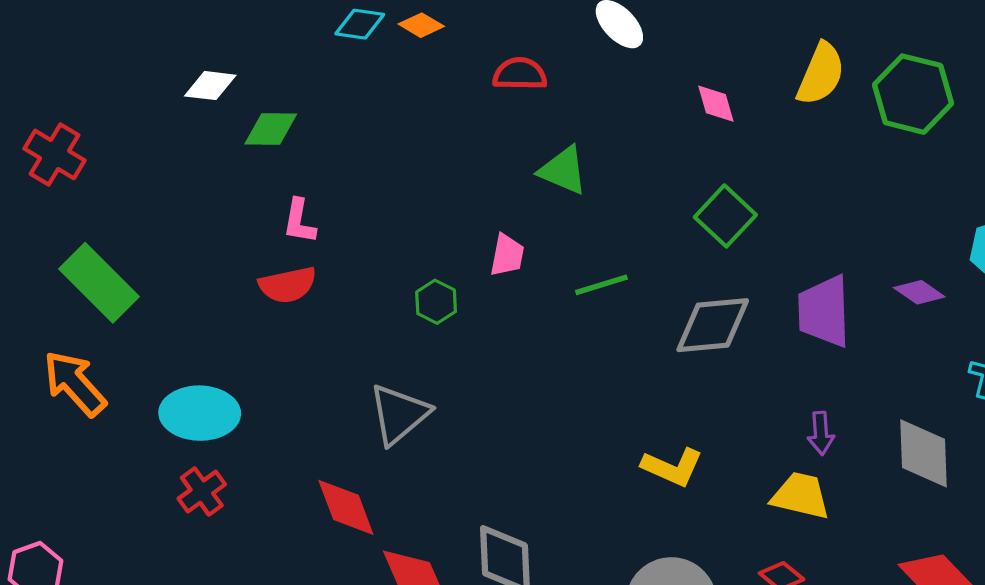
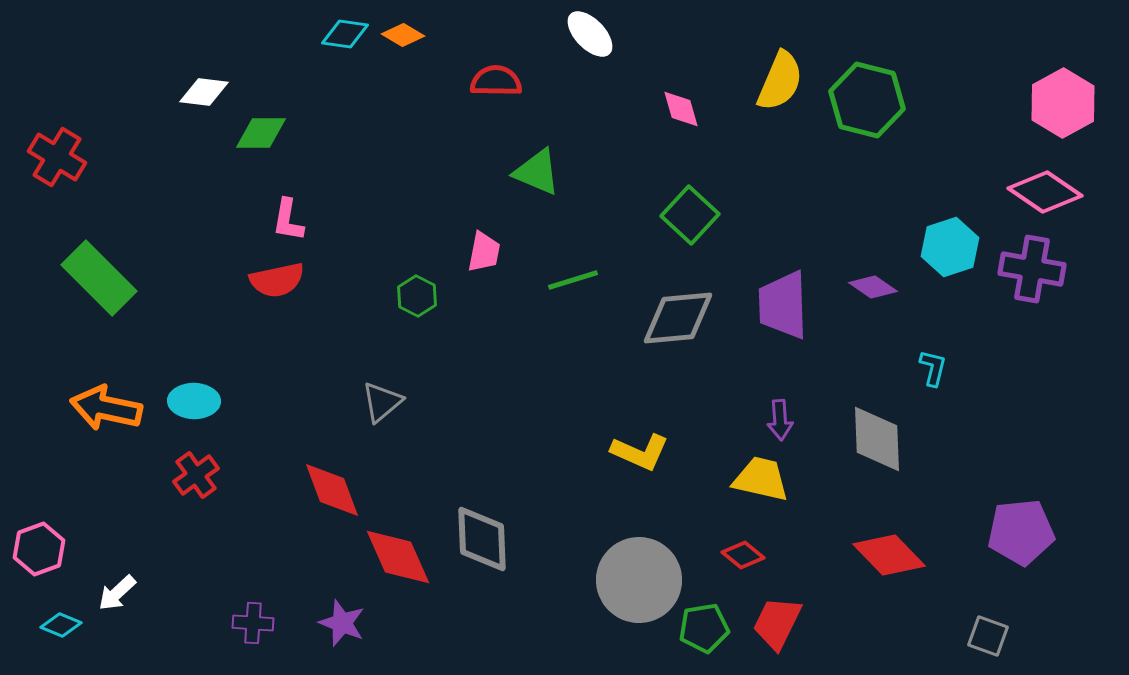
orange arrow: (75, 383) -> (106, 408), moved, turned -36
cyan ellipse: (200, 413) -> (194, 401), size x0.7
gray triangle: (399, 414) -> (382, 402), size x0.7

